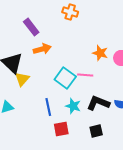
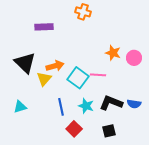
purple rectangle: (31, 27) -> (44, 27), turned -54
orange arrow: (42, 49) -> (55, 66), moved
yellow triangle: (22, 79) -> (44, 79), moved
red square: (61, 129) -> (74, 129), turned -35

